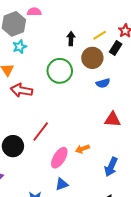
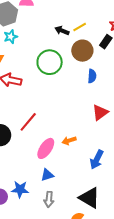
yellow line: (100, 35) -> (80, 27), moved
black arrow: (71, 39) -> (62, 31), turned -72
blue semicircle: (103, 83) -> (92, 76), turned -72
red triangle: (113, 119) -> (100, 113), turned -42

